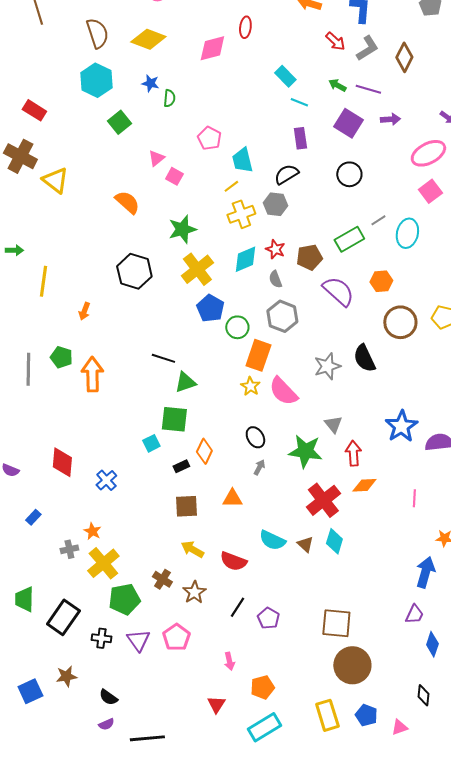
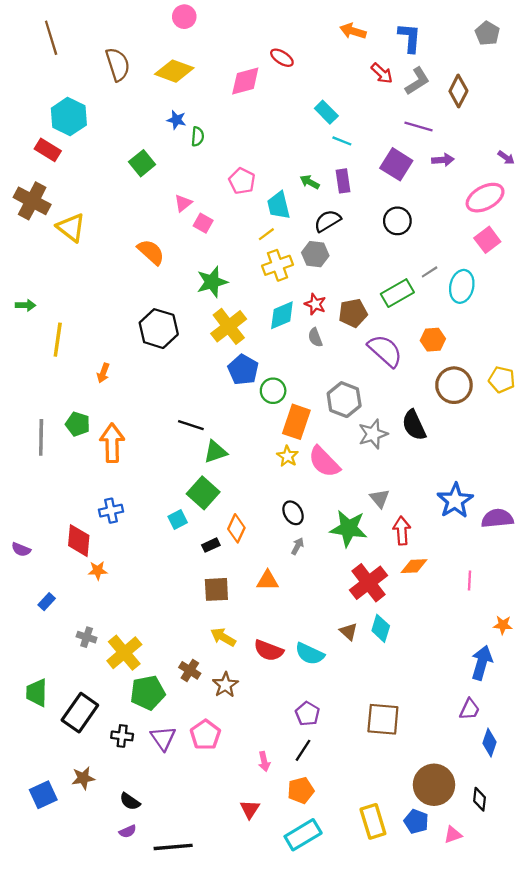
red ellipse: (245, 27) -> (282, 58), turned -65
cyan hexagon: (96, 80) -> (69, 117), moved
green arrow: (337, 85) -> (310, 182), moved
gray hexagon: (282, 316) -> (344, 400), moved
green square: (174, 419) -> (203, 493), turned 36
blue cross: (106, 480) -> (111, 511), moved, turned 30
orange star: (92, 531) -> (98, 571), moved, turned -30
cyan semicircle: (272, 540) -> (310, 654), moved
gray cross: (69, 549) -> (87, 637), turned 30
black line: (237, 607) -> (303, 750), moved
brown circle: (352, 665) -> (434, 785), moved

